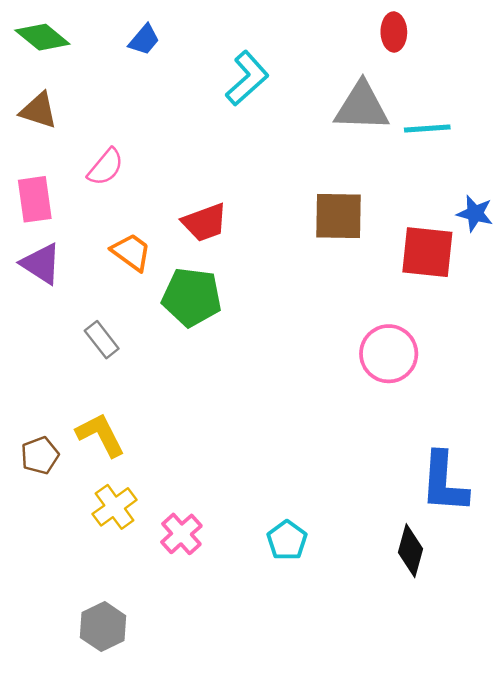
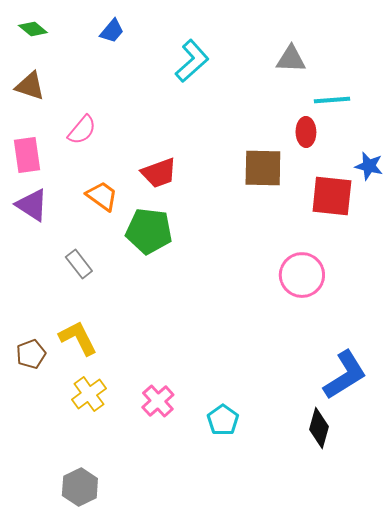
red ellipse: (394, 32) -> (306, 132), moved
green diamond: (42, 37) -> (33, 29), size x0.7
gray triangle: (362, 107) -> (291, 59), moved, size x0.7
blue L-shape: (444, 482) -> (345, 375), turned -126
pink cross: (181, 534) -> (158, 401), moved

